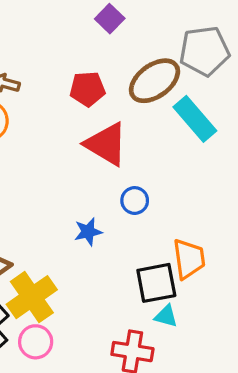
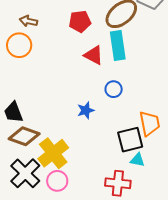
cyan rectangle: (195, 119) -> (118, 45), moved, turned 36
red triangle: (106, 144) -> (94, 55), size x0.7

